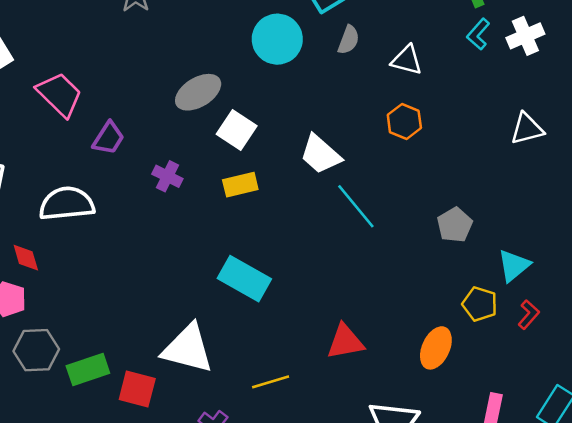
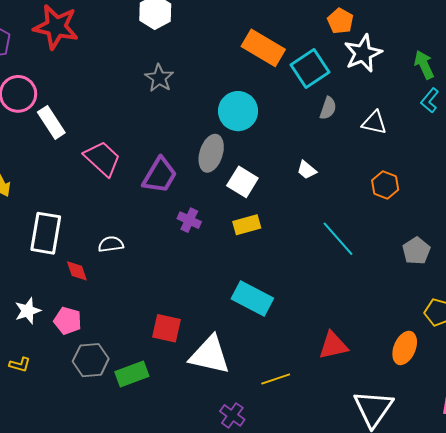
cyan circle: (277, 39) -> (238, 111), moved
gray ellipse: (198, 92) -> (211, 153), turned -39
orange hexagon: (404, 121) -> (385, 185), moved
purple trapezoid: (108, 138) -> (160, 175), moved, size x1.4
white trapezoid: (320, 154) -> (307, 170), moved, size x0.6
white semicircle: (67, 204) -> (111, 244), size x0.6
red diamond: (26, 258) -> (77, 271), moved
red square: (137, 389) -> (166, 328), moved

